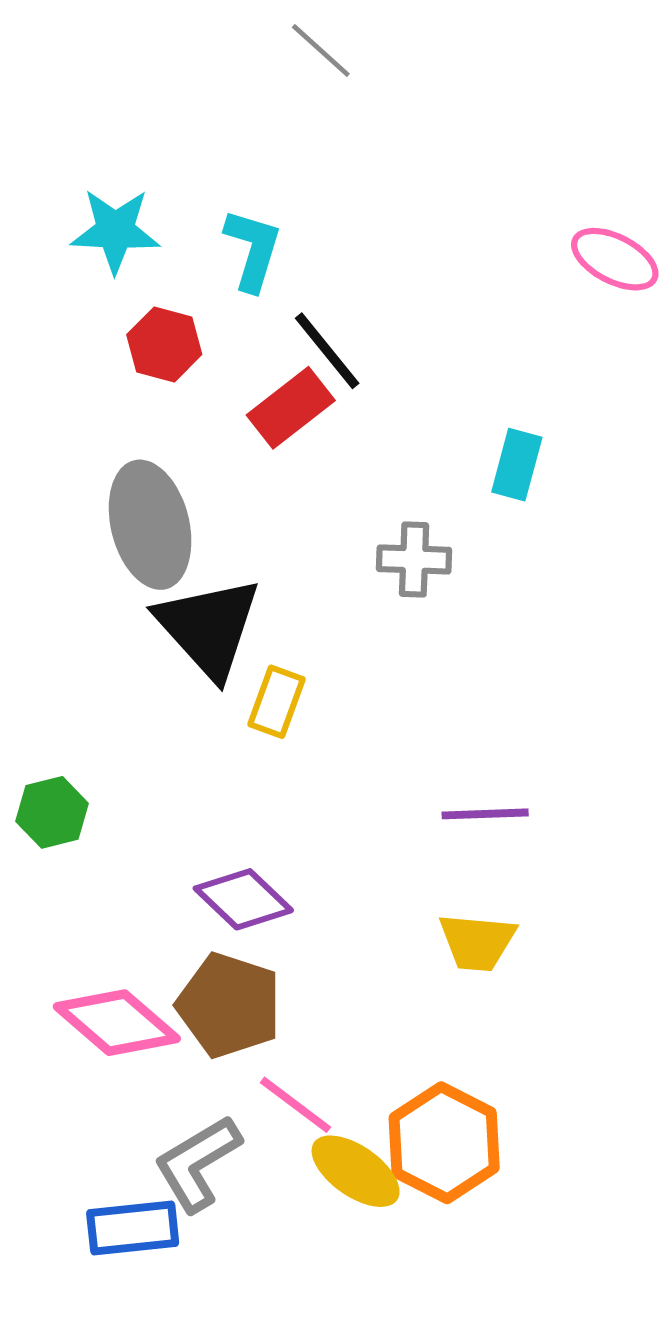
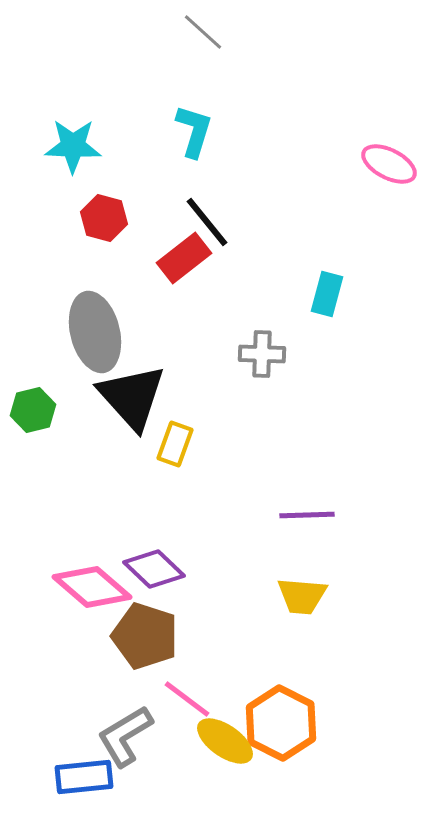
cyan L-shape: (253, 250) -> (194, 131), moved
green hexagon: (52, 812) -> (33, 410), moved
pink diamond: (117, 1023) -> (92, 587), moved

